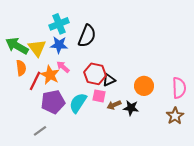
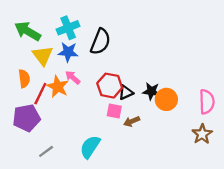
green arrow: (17, 46) -> (28, 31), moved
purple pentagon: (53, 102) -> (26, 118), moved
cyan semicircle: (78, 103) -> (90, 147), moved
black star: (131, 108) -> (151, 91), moved

